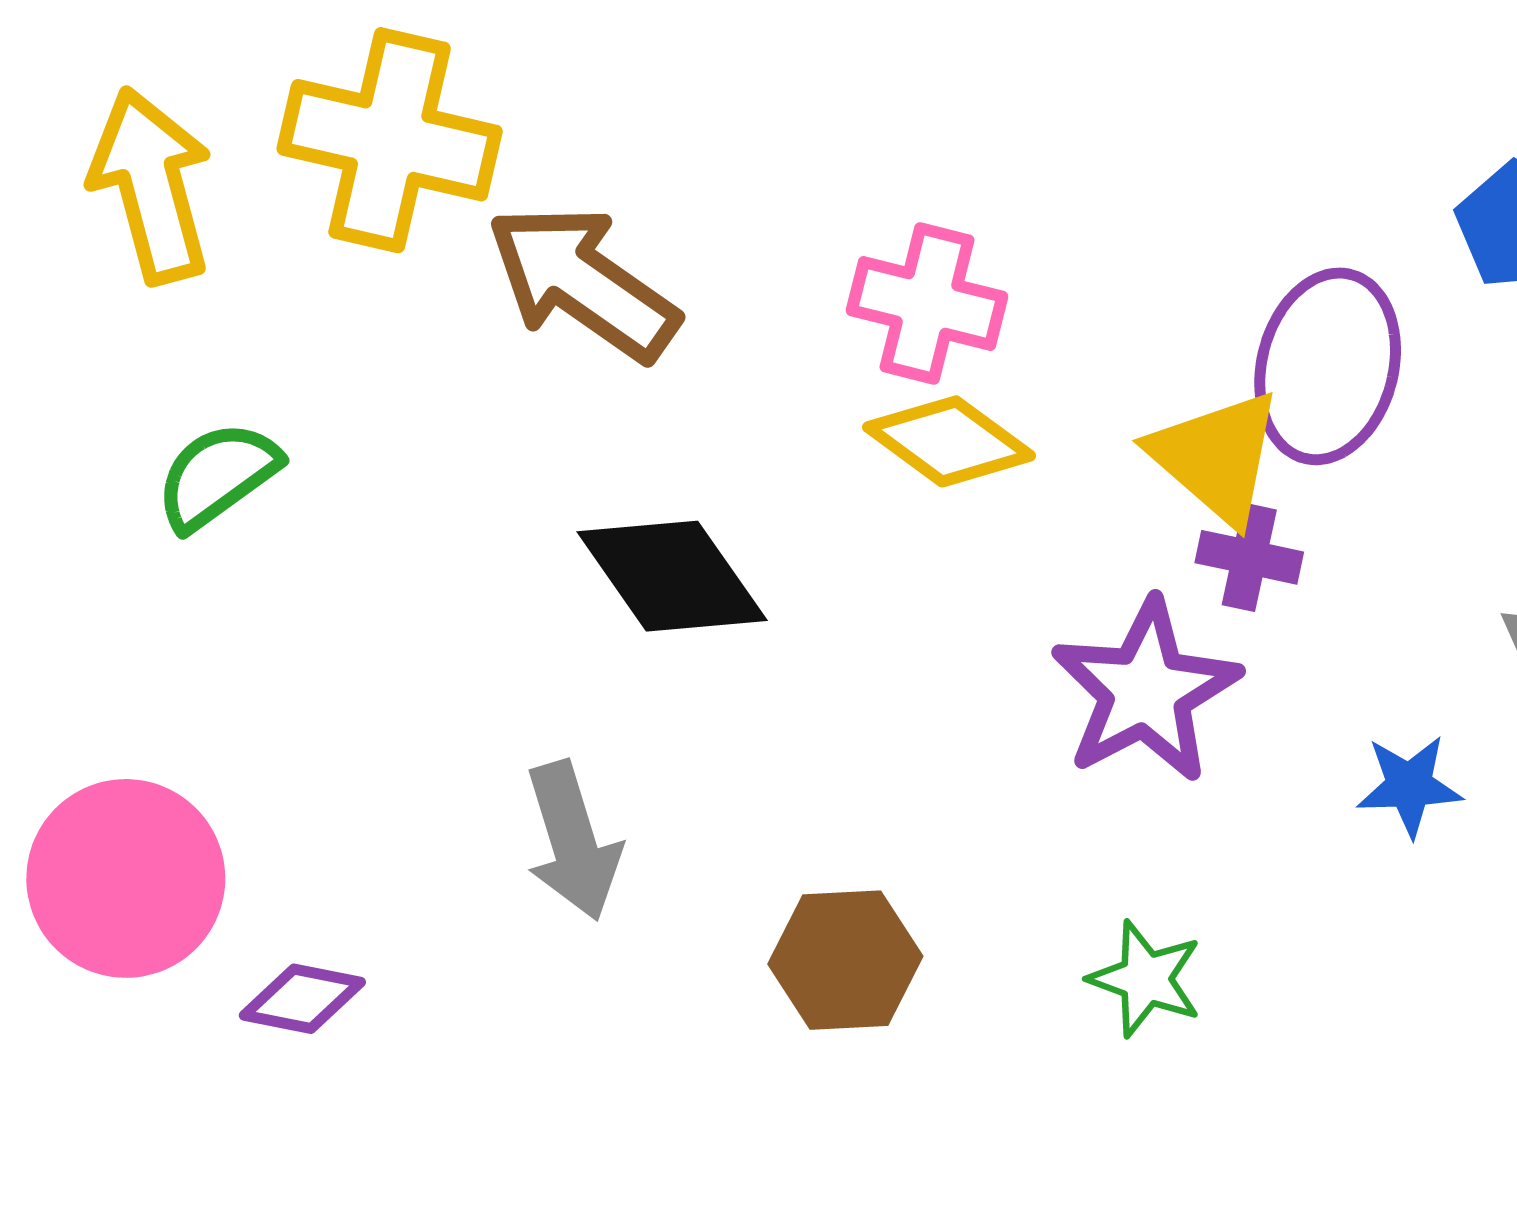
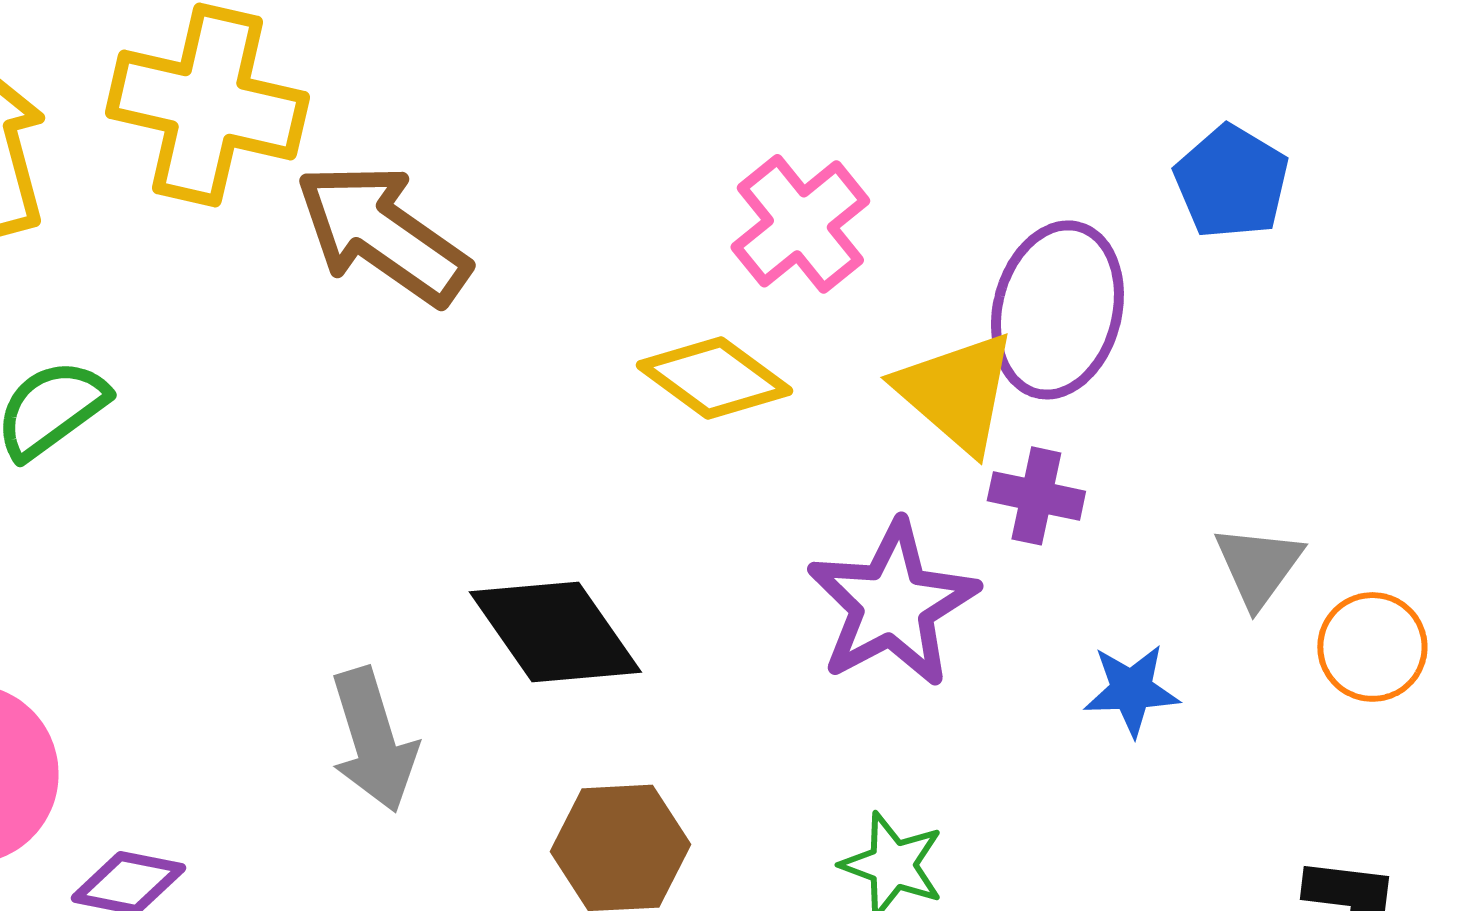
pink cross: (927, 303) -> (800, 224), moved, turned 37
purple cross: (1249, 557) -> (1036, 496), moved
black diamond: (672, 576) -> (555, 632), moved

